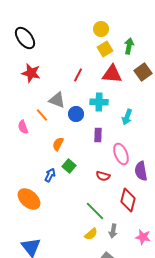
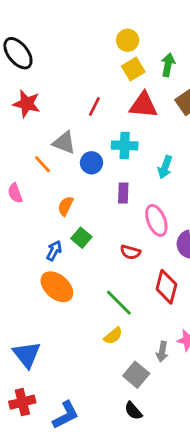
pink semicircle: (23, 127) -> (15, 193), moved
orange ellipse: (29, 199) -> (57, 287), moved
gray arrow: (113, 231) -> (162, 352), moved

